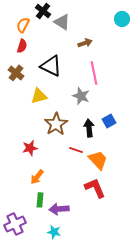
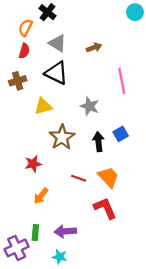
cyan circle: (122, 19) -> (135, 12), moved
gray triangle: (62, 22) -> (58, 43), moved
brown cross: (16, 73) -> (18, 81), turned 35
pink line: (94, 73) -> (122, 81), moved
red line: (76, 150) -> (79, 178), moved
green rectangle: (40, 200) -> (35, 232), moved

